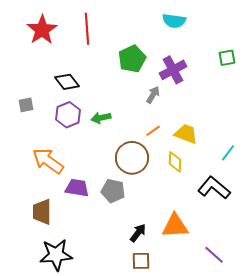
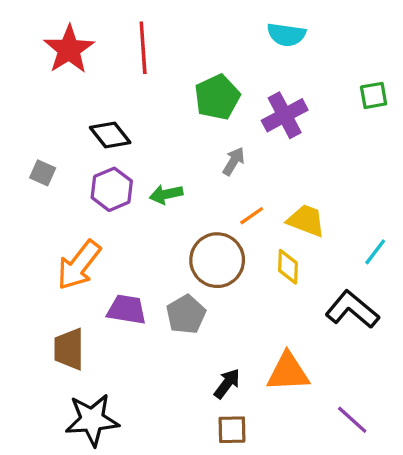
gray arrow: (153, 95) -> (234, 161), moved
gray square: (26, 105) -> (43, 173), turned 35
orange arrow: (48, 161) -> (79, 265), turned -88
gray pentagon: (113, 191) -> (186, 314), turned 30

